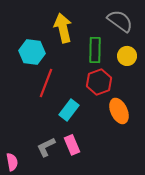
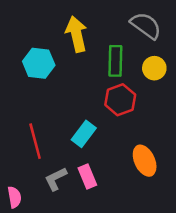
red line: (46, 83) -> (35, 141), moved, turned -36
orange ellipse: (119, 111) -> (145, 161), moved

